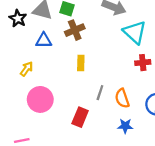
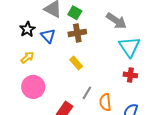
black star: (18, 18) -> (27, 29), moved
blue triangle: (44, 40) -> (48, 36), turned 35
yellow rectangle: (81, 63) -> (76, 63), turned -56

